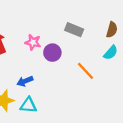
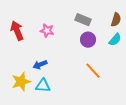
purple circle: (52, 53) -> (88, 40), moved
orange line: (86, 71) -> (93, 71), moved

